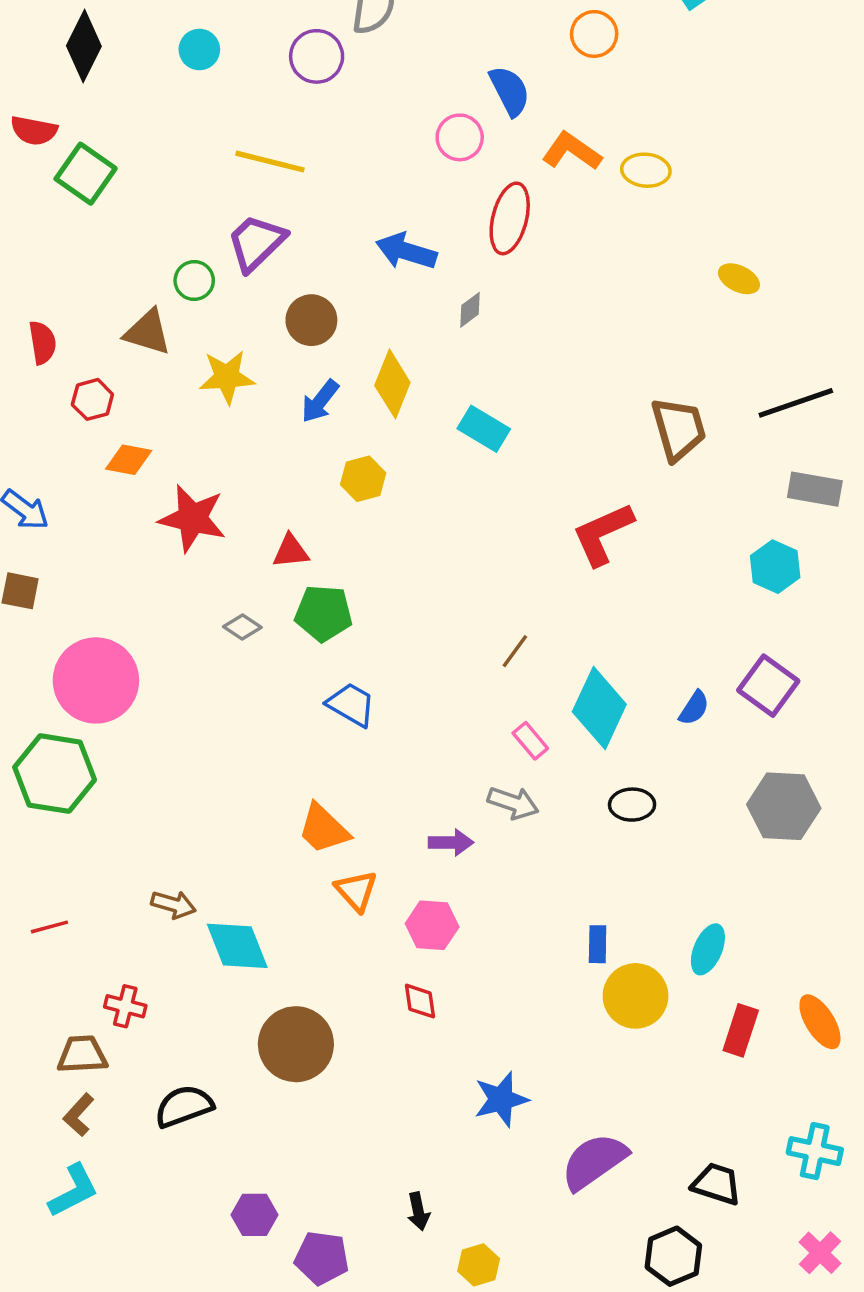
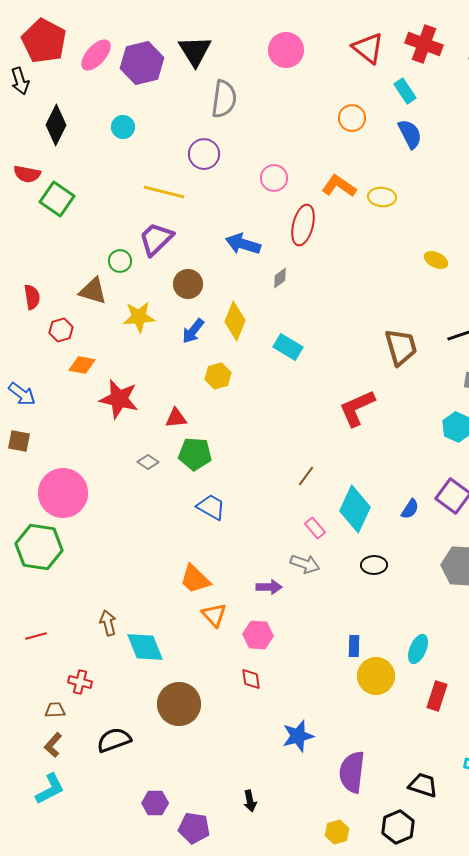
purple circle: (317, 56) -> (204, 154), moved
blue semicircle: (510, 91) -> (410, 134), moved
brown arrow: (174, 905) -> (108, 623), turned -120
brown trapezoid: (82, 1055) -> (55, 710), size x0.7
purple semicircle: (594, 1161) -> (352, 772), turned -48
yellow hexagon: (479, 1265) -> (337, 832), moved

